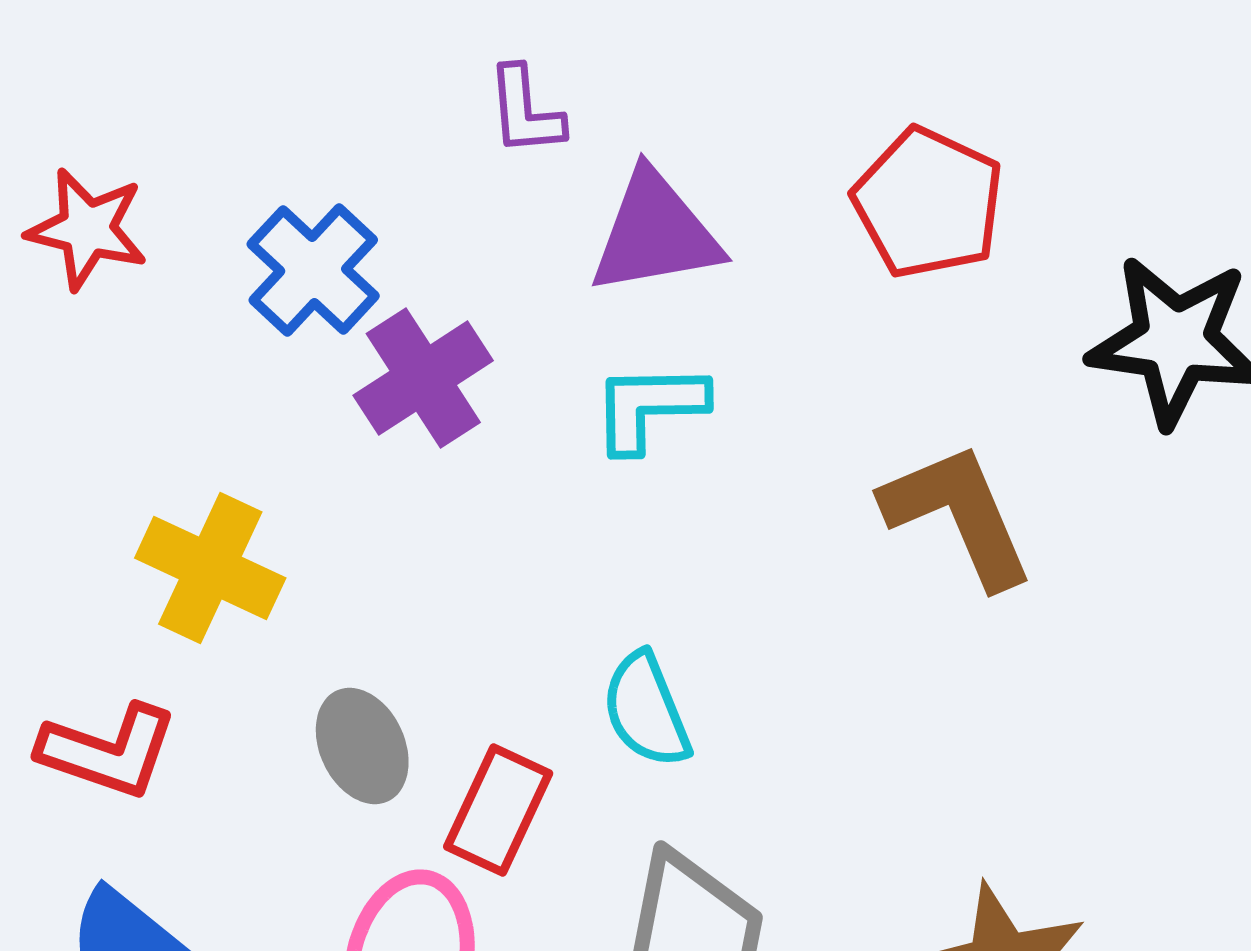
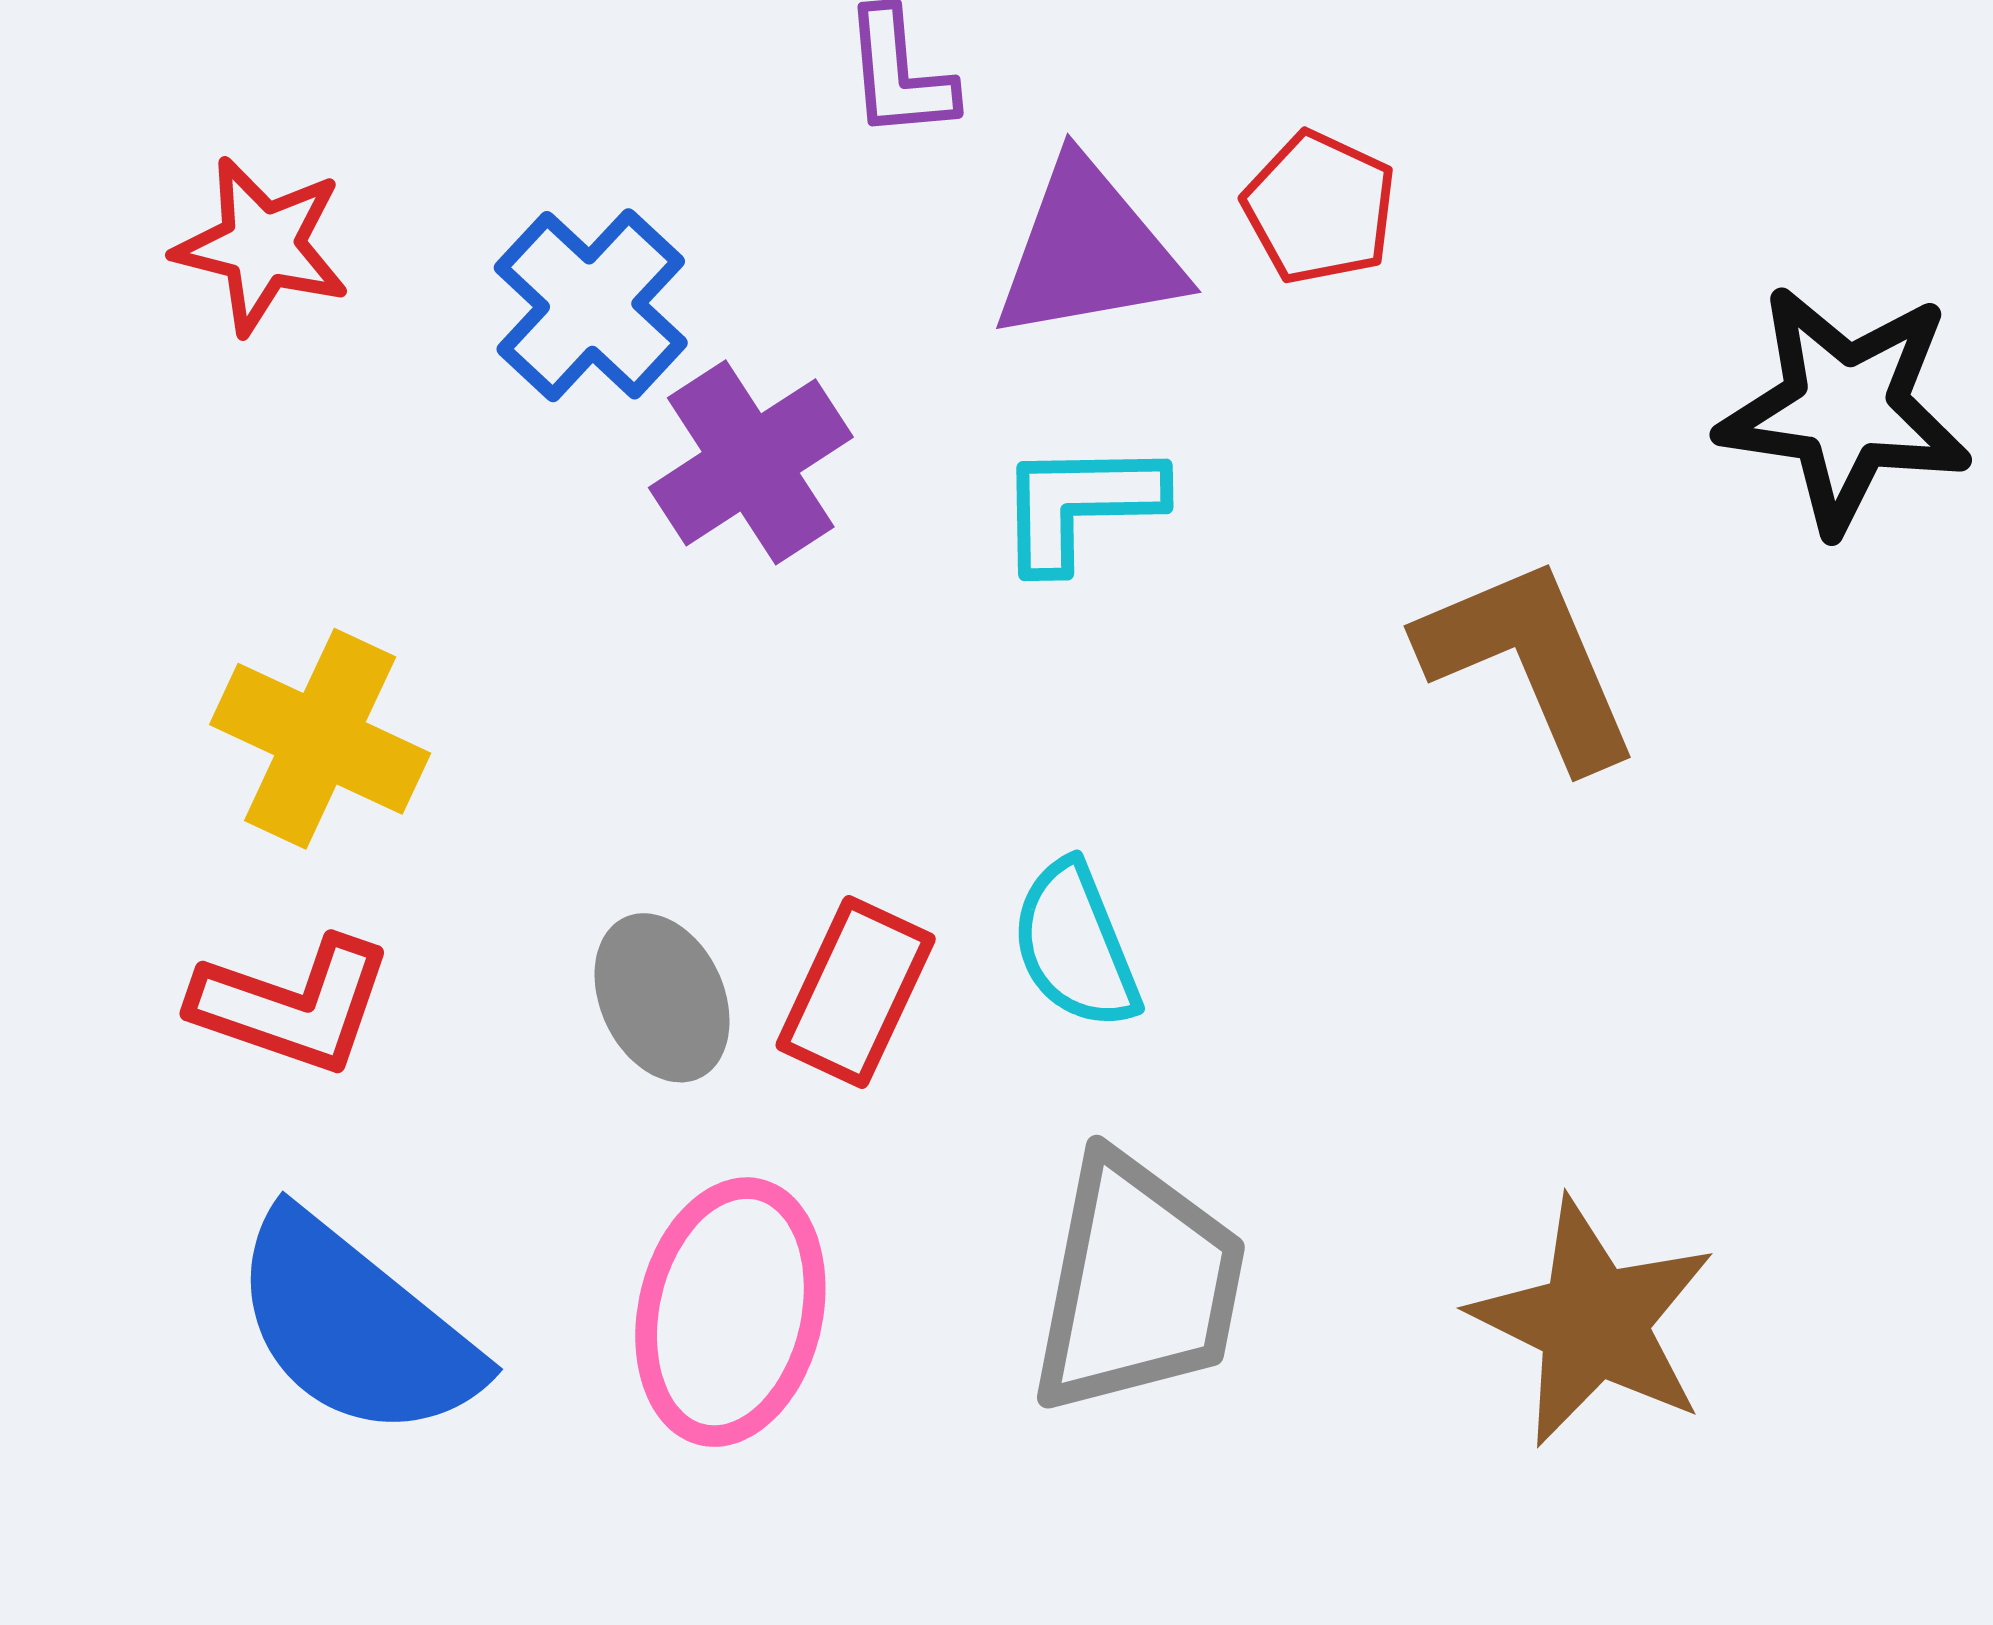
red pentagon: (928, 203) -> (1320, 208), moved, size x0.7
yellow cross: (210, 568) -> (320, 739), moved
red rectangle: (498, 810) -> (856, 992), moved

